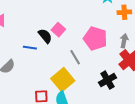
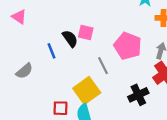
pink square: (58, 30) -> (86, 32), turned -32
blue line: (30, 48) -> (51, 51), turned 56

